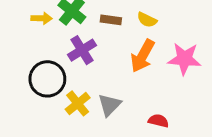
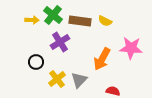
brown rectangle: (111, 20) -> (80, 21), size x1.5
orange arrow: (143, 56) -> (102, 59), moved
black circle: (47, 79) -> (36, 62), size x0.6

